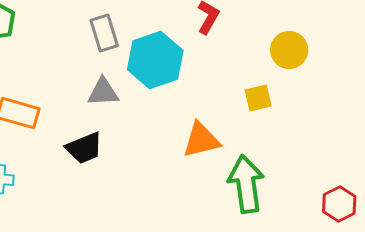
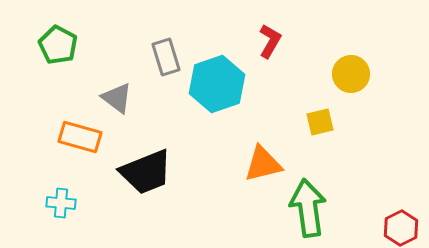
gray triangle: (103, 92) -> (117, 98), moved, turned 40
black trapezoid: (84, 148) -> (146, 172), size x1.4

